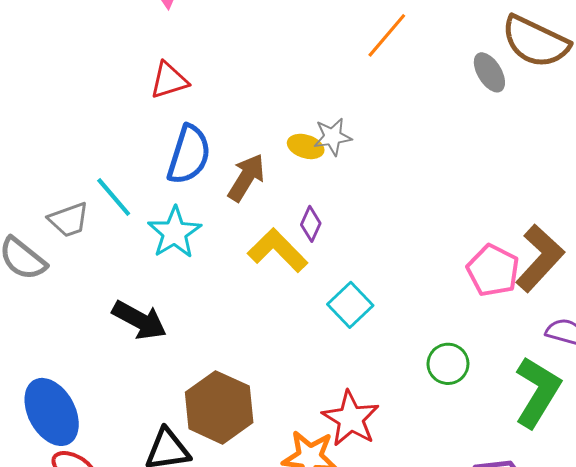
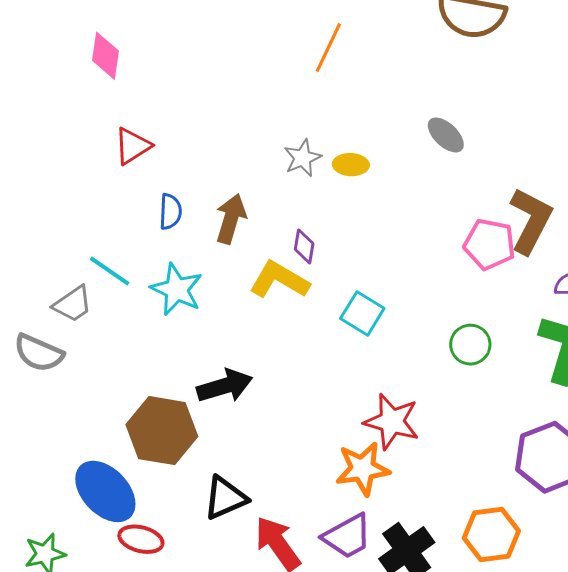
gray ellipse: (489, 72) -> (446, 135), moved
yellow ellipse: (306, 146) -> (351, 165), moved
blue semicircle: (189, 155) -> (170, 212), size x0.6
black arrow: (139, 320) -> (225, 386), moved, turned -30
brown hexagon: (219, 407) -> (162, 431), moved

